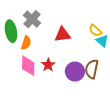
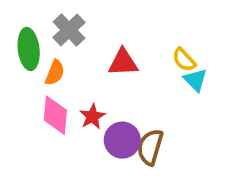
brown semicircle: (92, 69) -> (150, 147), moved
purple circle: (75, 72) -> (122, 140), moved

